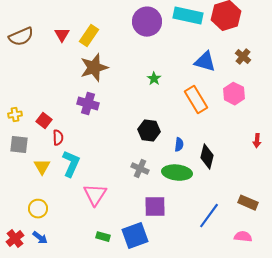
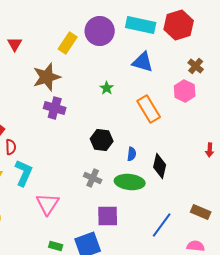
yellow rectangle: (89, 36) -> (68, 43), moved
blue triangle: (205, 62) -> (143, 62), moved
pink hexagon: (234, 94) -> (185, 91), moved
purple cross: (88, 104) -> (55, 108), moved

